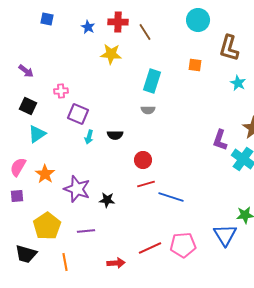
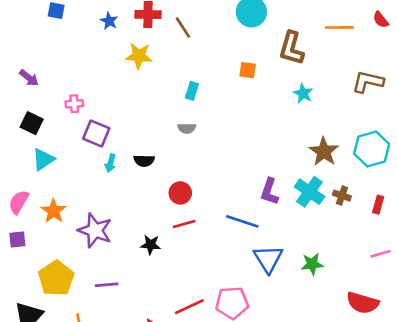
cyan rectangle: (152, 81) -> (192, 91), size x0.6
purple L-shape: (220, 140) -> (269, 192), moved
blue line: (171, 197) -> (242, 221), moved
black star: (107, 200) -> (151, 245), moved
blue triangle: (225, 235) -> (268, 259), moved

